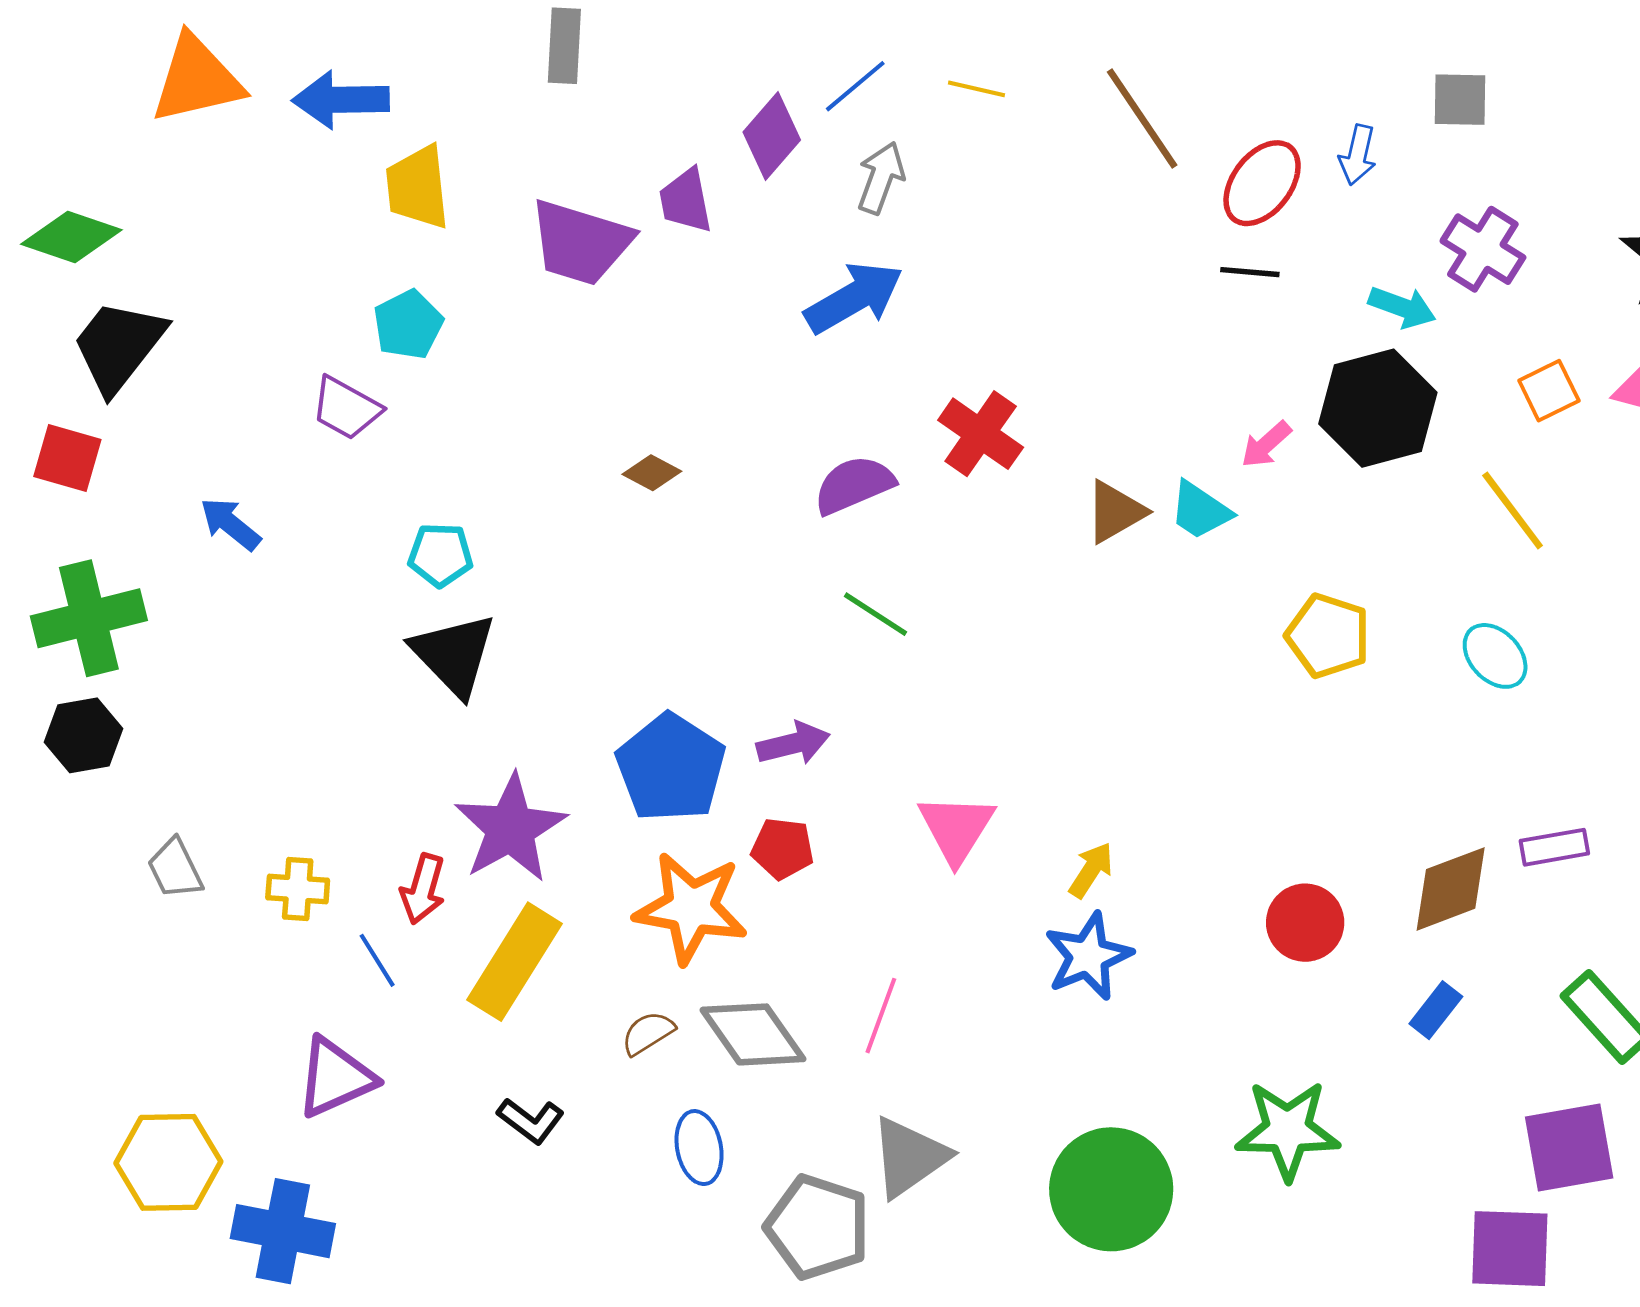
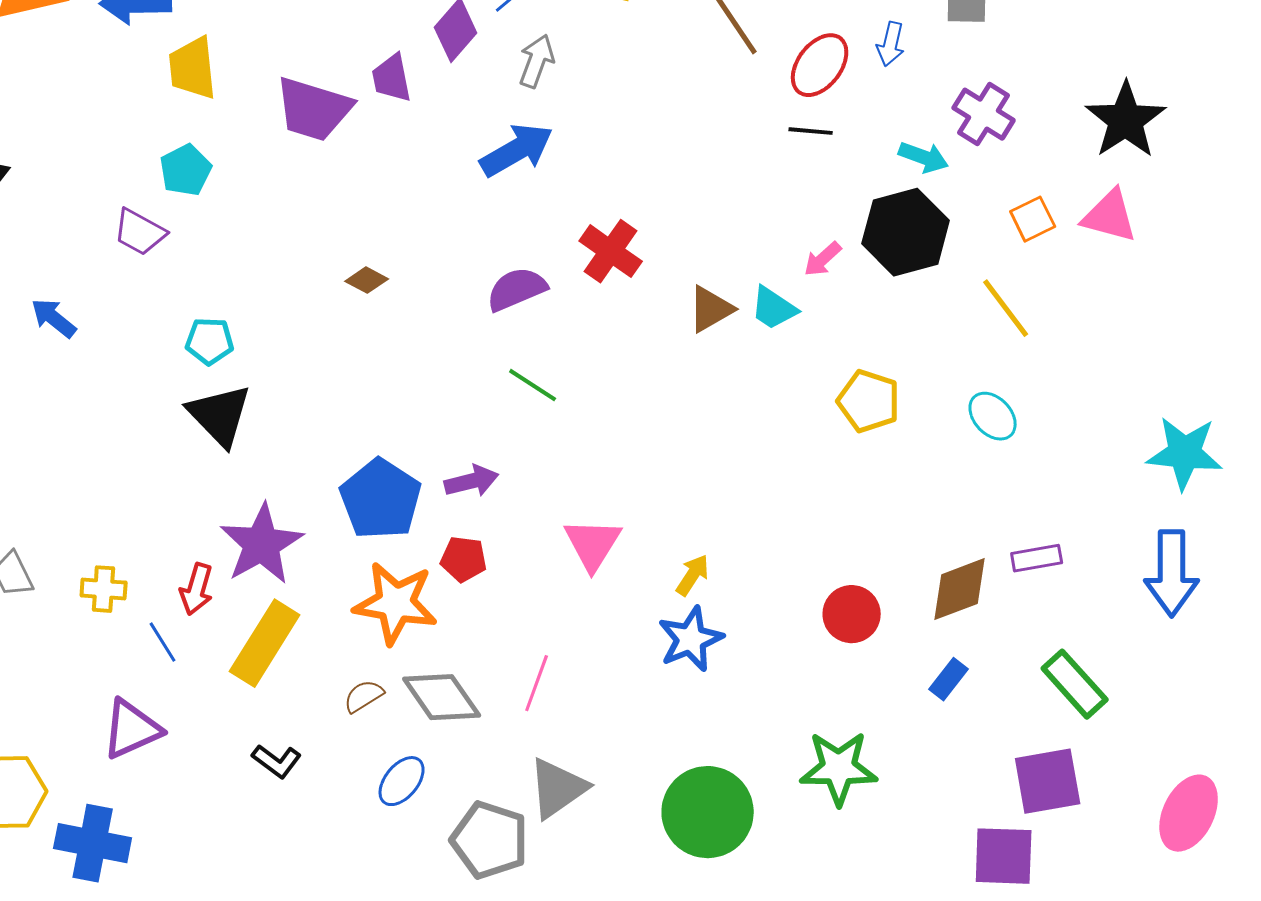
blue ellipse: (699, 1148) -> (402, 781), turned 50

